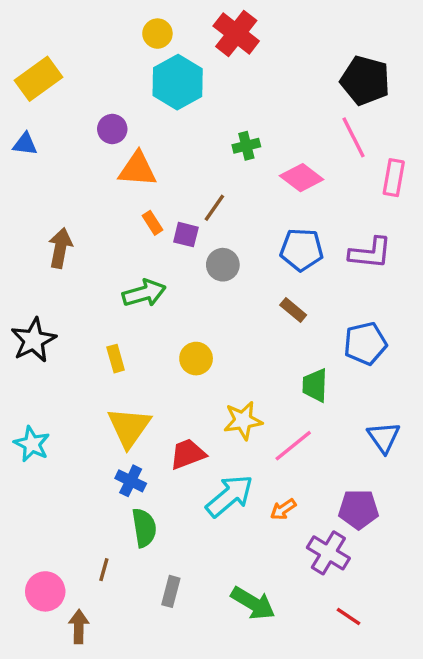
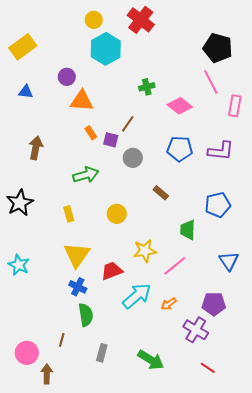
blue triangle: (25, 144) -> (26, 92), moved
brown rectangle: (293, 310) -> (161, 193), moved

